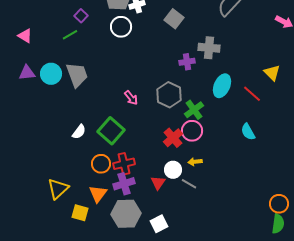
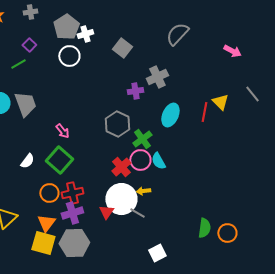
gray cross: (209, 48) -> (157, 77), turned -30
red line: (252, 94) -> (204, 112), moved, turned 60
pink arrow: (131, 98) -> (62, 131), moved
cyan semicircle: (248, 132) -> (158, 161), moved
white circle: (173, 170) -> (121, 199), size x1.8
yellow square: (80, 213) -> (43, 243), moved, size x1.4
white square: (159, 224) -> (157, 253), moved
green semicircle: (278, 224) -> (204, 228), moved

